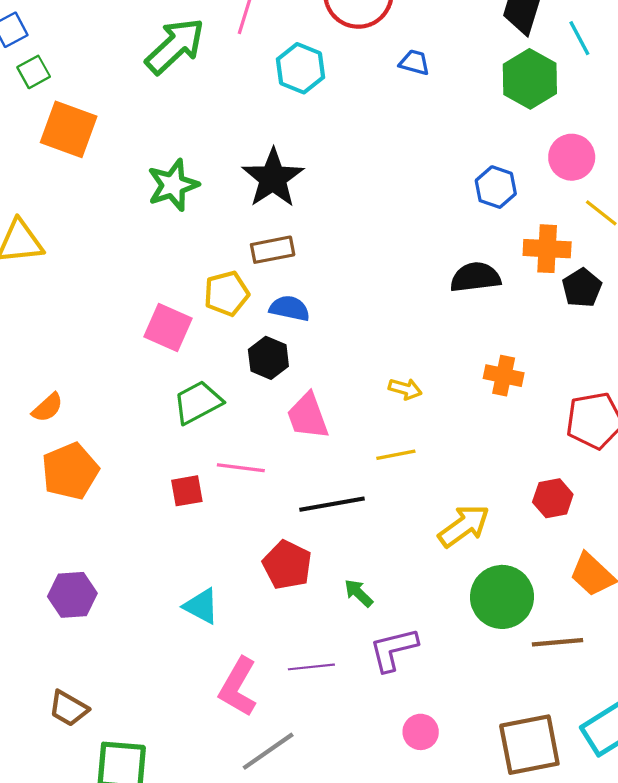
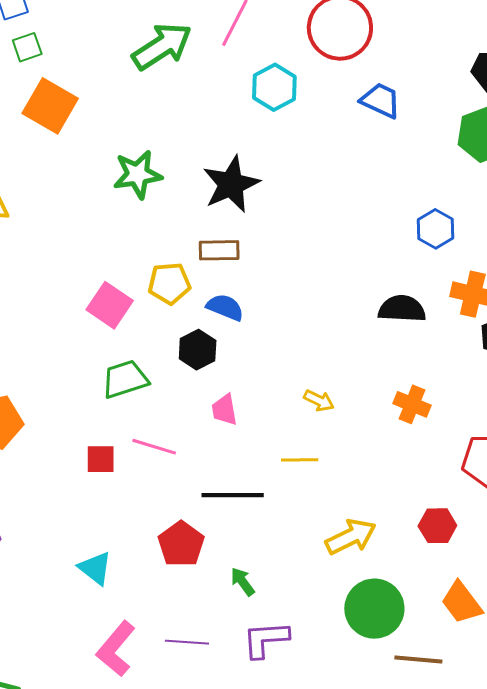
blue trapezoid: (414, 62) -> (381, 100), size x1.4
pink trapezoid: (308, 416) -> (224, 410), size x0.7

